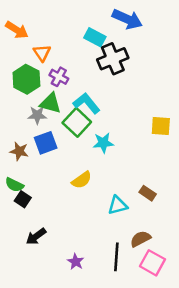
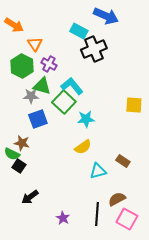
brown star: (19, 151) -> (22, 143), moved
yellow semicircle: (82, 180) -> (83, 147), moved

